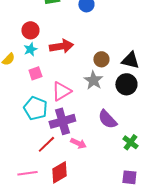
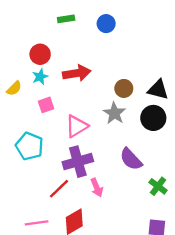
cyan pentagon: (35, 108) -> (29, 146), moved
pink arrow: (78, 143) -> (97, 187), turned 42

